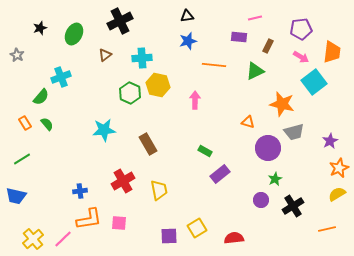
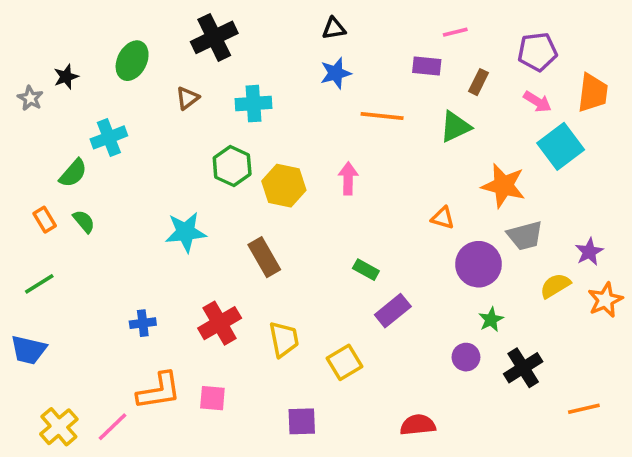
black star: (40, 28) -> (66, 77), moved
yellow hexagon: (158, 85) -> (284, 186), moved
blue cross: (80, 191) -> (143, 323), moved
yellow semicircle: (337, 194) -> (555, 286), moved
yellow square: (197, 228) -> (345, 362), moved

